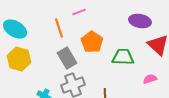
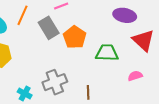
orange line: (59, 28) -> (23, 15), moved, turned 42
gray rectangle: (67, 58) -> (49, 28), moved

